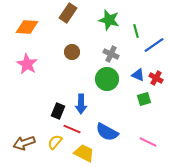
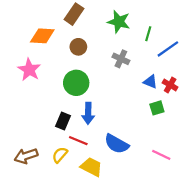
orange diamond: (27, 27) -> (42, 36), moved
green line: (136, 31) -> (148, 34), turned 32
brown circle: (72, 52) -> (78, 47), moved
green circle: (107, 79) -> (76, 83), moved

